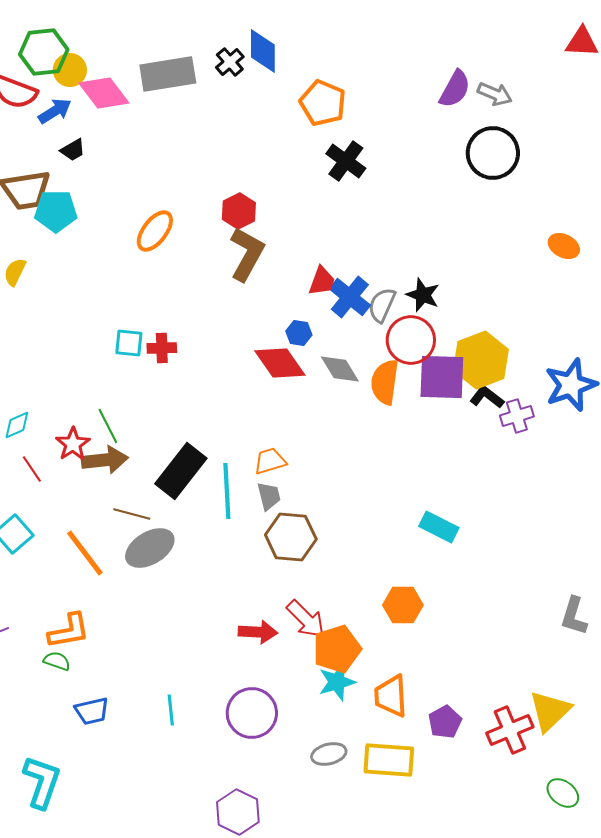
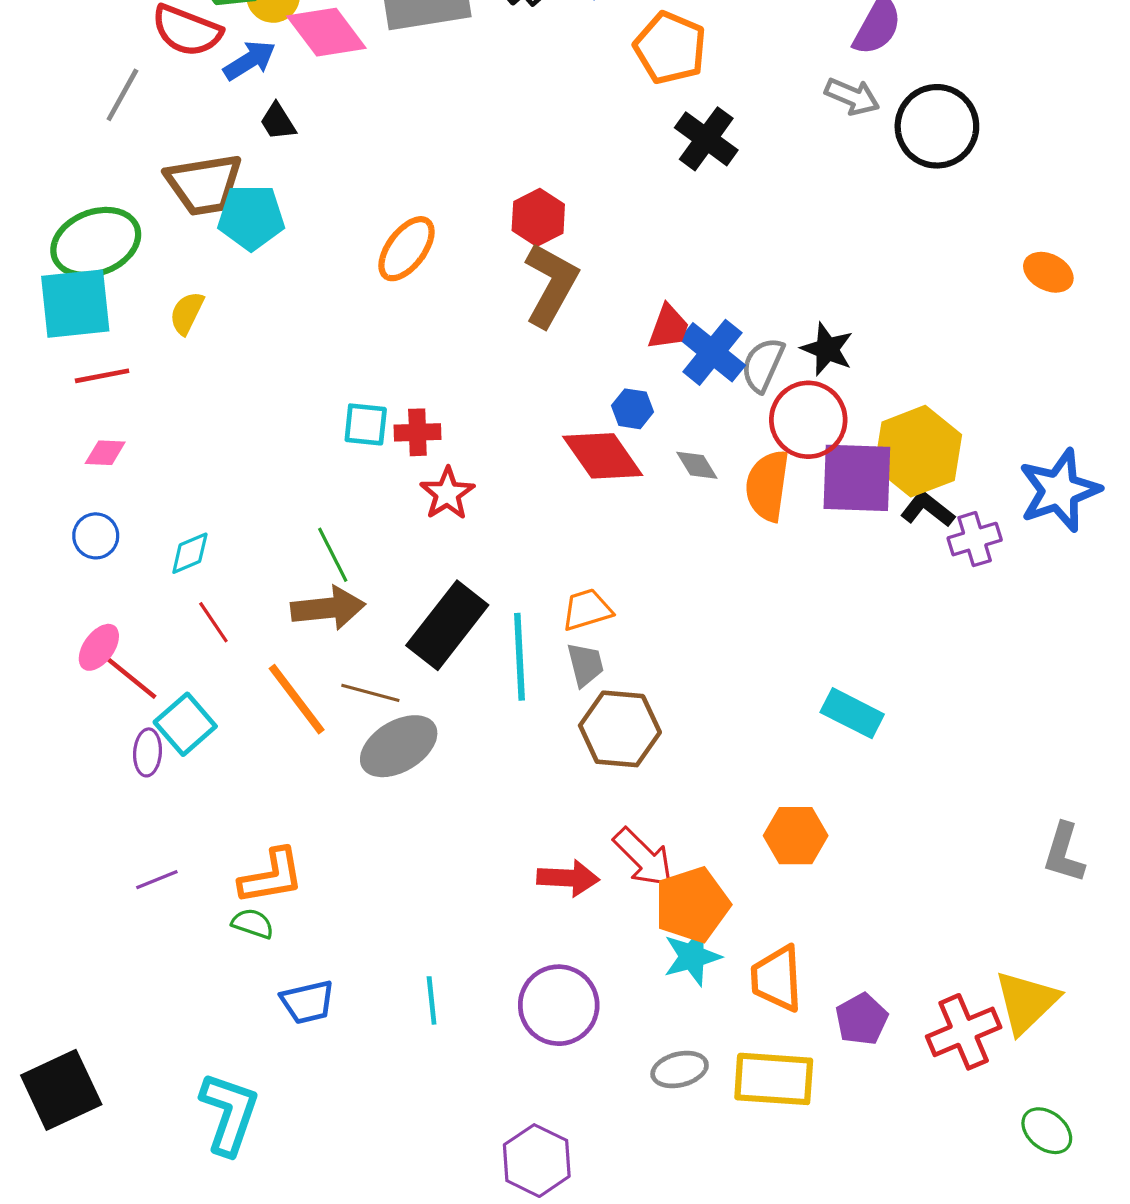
gray arrow: (495, 94) -> (852, 96), moved
black trapezoid: (73, 150) -> (278, 122), turned 88
gray diamond: (340, 369) -> (697, 465), size x0.7
red star: (73, 444) -> (447, 494), moved
orange line: (85, 553) -> (297, 699), moved

